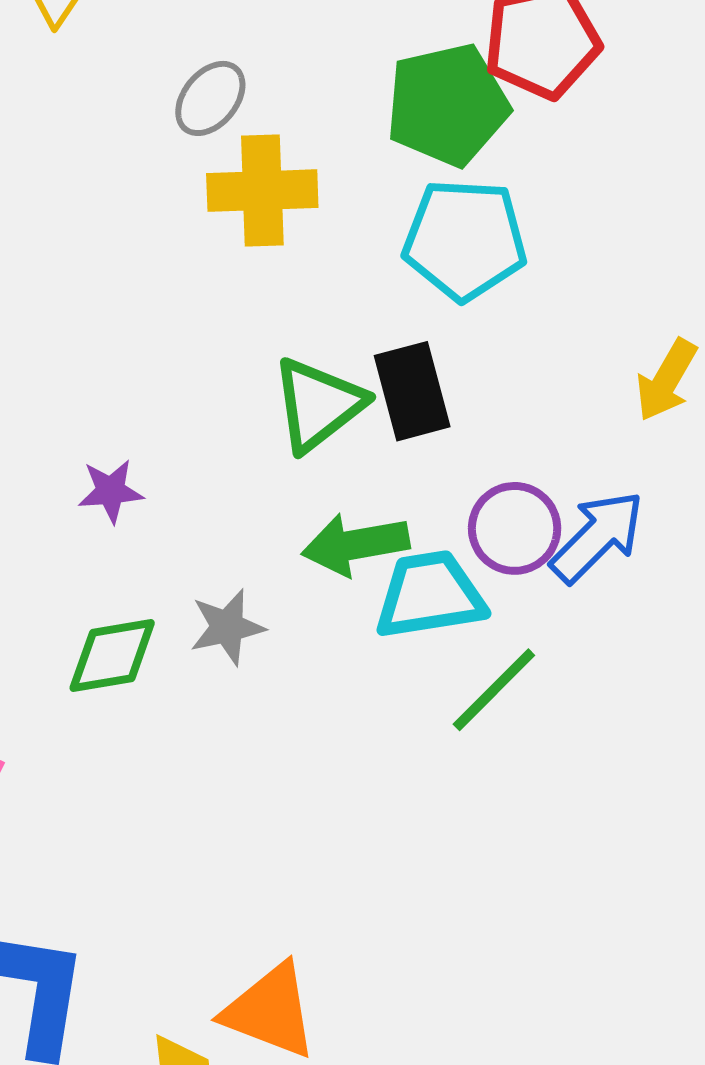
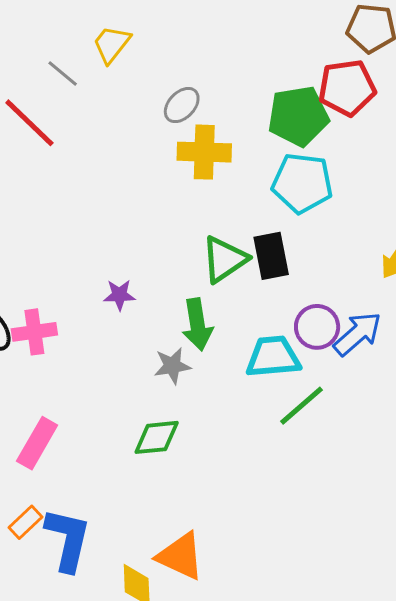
green arrow: (355, 544) -> (197, 324), moved, turned -93
green diamond: (112, 655) -> (157, 437), moved

